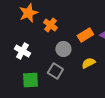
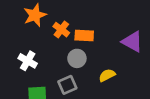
orange rectangle: (85, 35) -> (84, 36), moved, turned 35
gray square: (55, 71) -> (67, 85), turned 35

